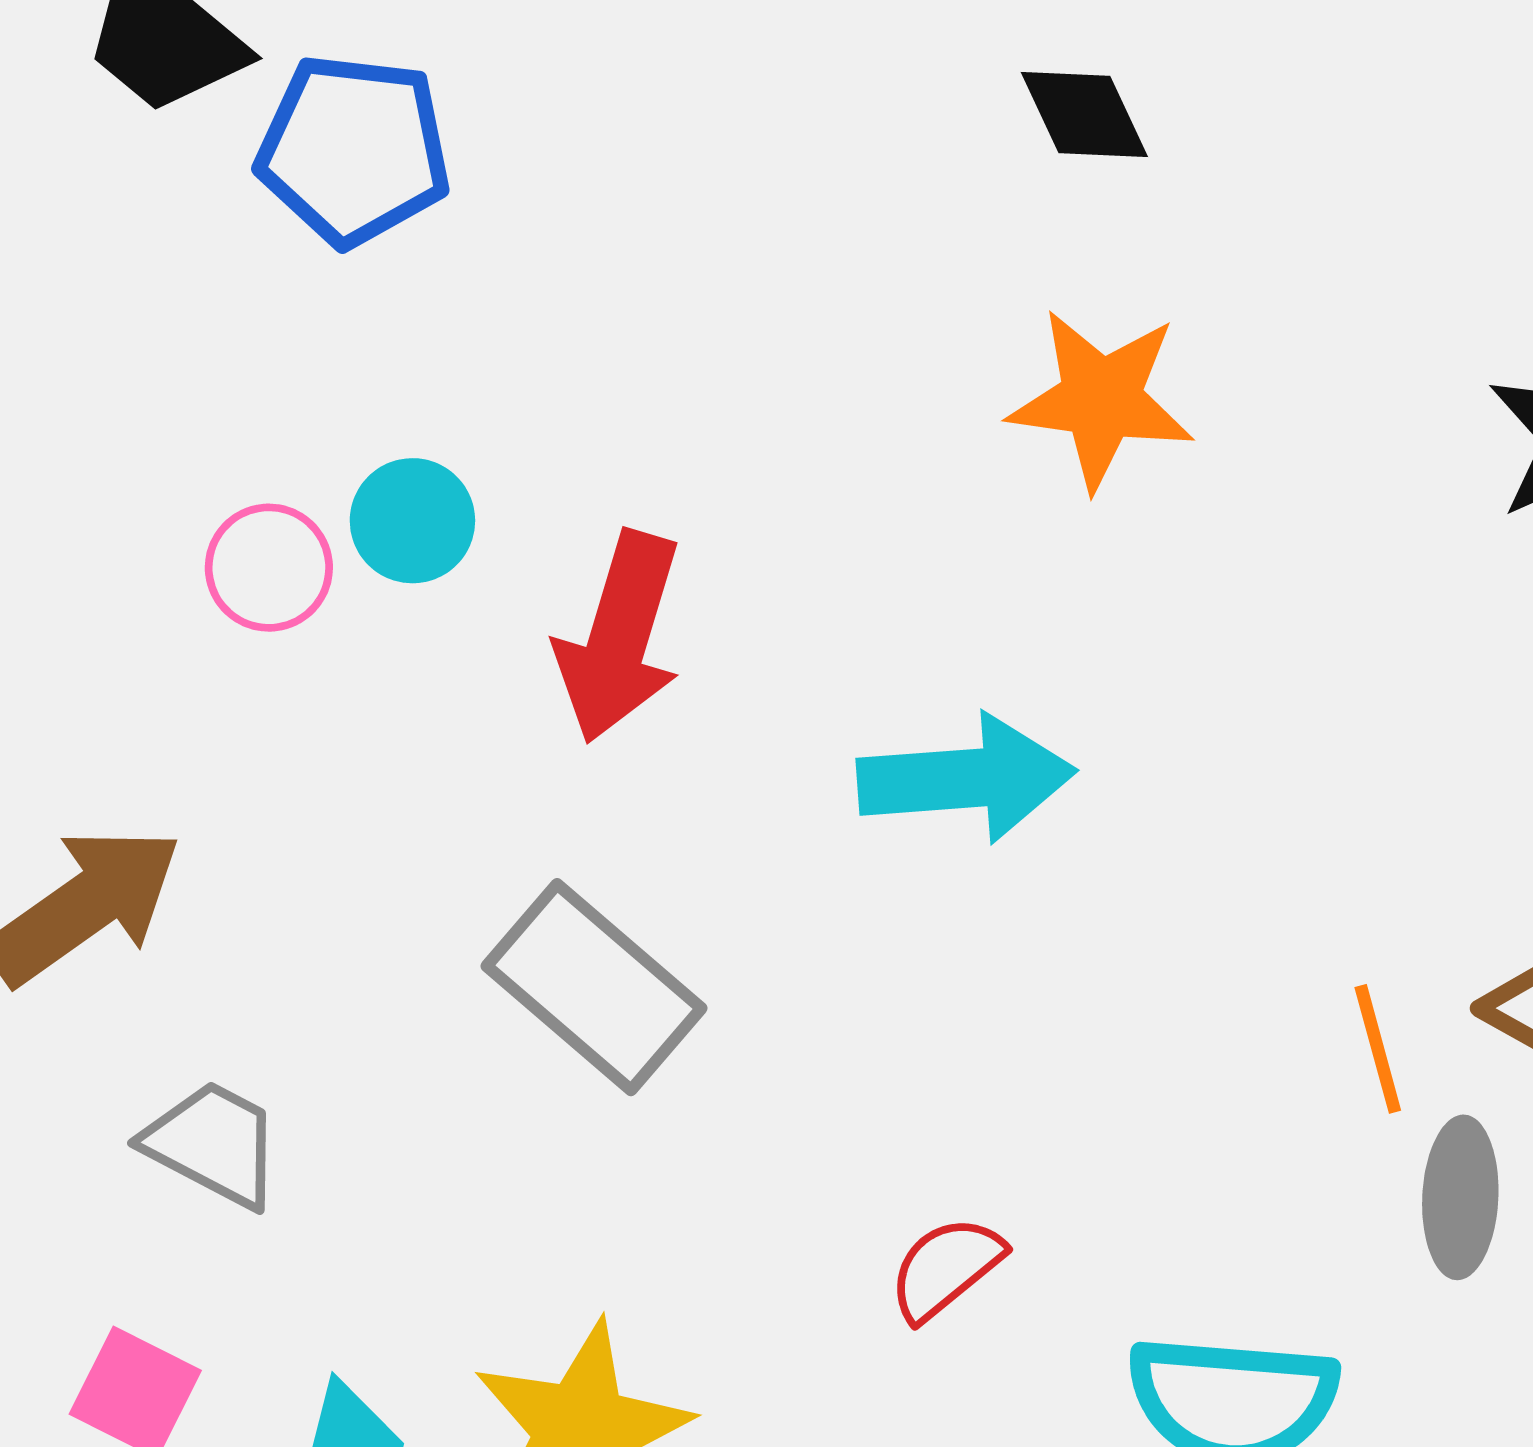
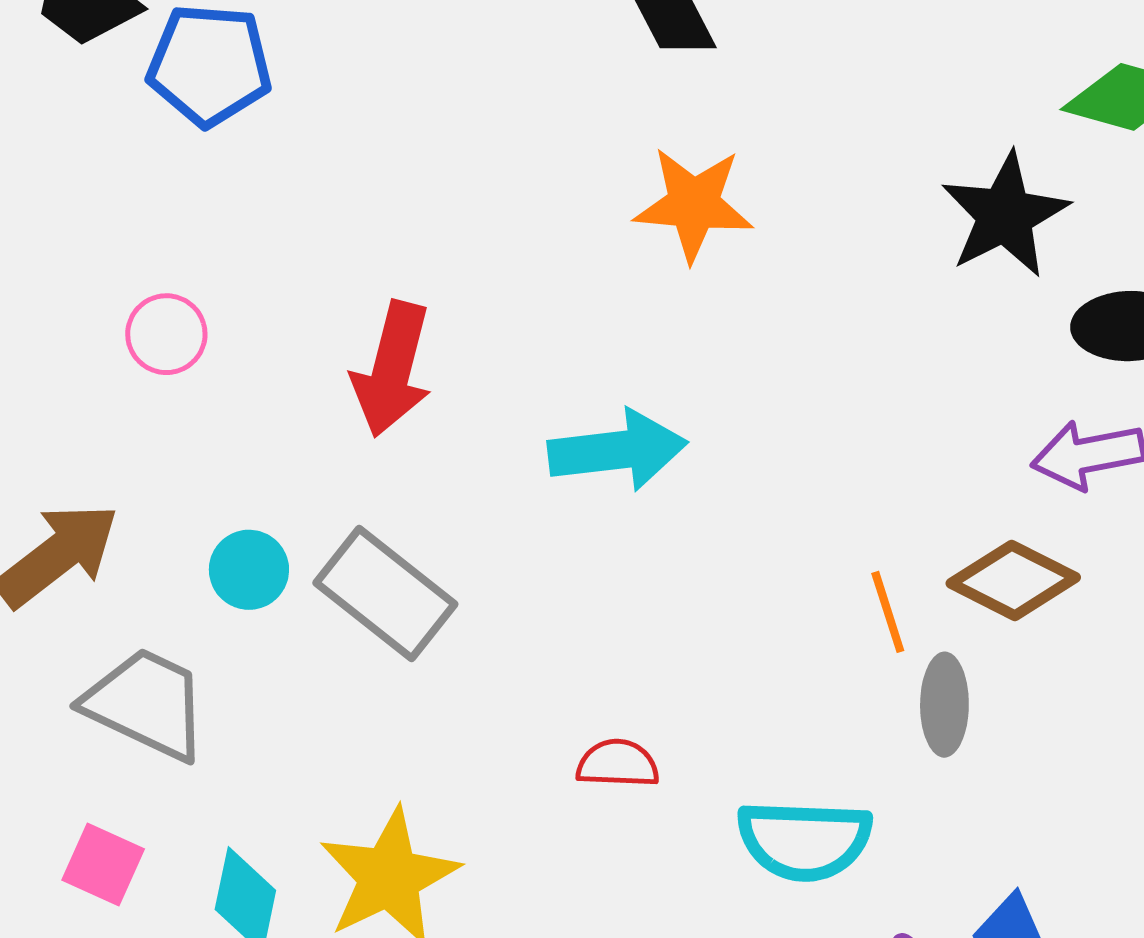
cyan circle: (412, 521) -> (249, 570), moved
gray trapezoid: (213, 1144) -> (146, 704), size x1.4
red semicircle: (946, 1268) -> (618, 764), turned 44

